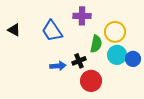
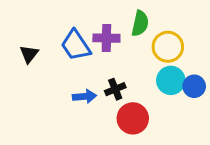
purple cross: (82, 16) -> (106, 38), moved
black triangle: (14, 30) -> (29, 54), moved, turned 40
green semicircle: (96, 44) -> (140, 23), moved

